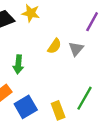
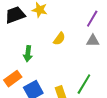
gray triangle: (76, 49) -> (93, 41), moved, turned 48

